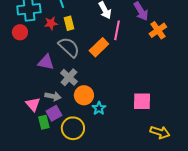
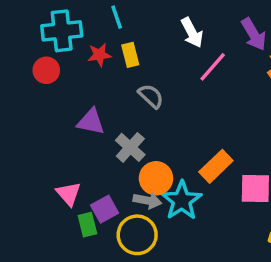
pink line: (117, 30) -> (213, 67), turned 30
gray semicircle: (69, 47) -> (151, 96), moved, size x0.7
orange rectangle: (99, 47) -> (216, 166), moved
gray arrow: (53, 96) -> (147, 201), moved
cyan star: (99, 108) -> (182, 201), size x1.6

